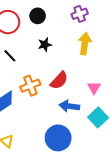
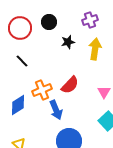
black star: (45, 45) -> (68, 42), moved
blue arrow: (69, 106) -> (56, 110), moved, turned -120

